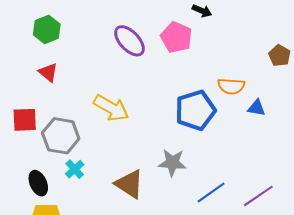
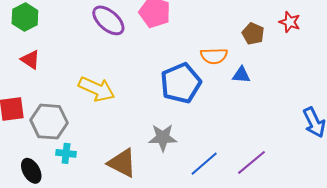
brown pentagon: (280, 55) -> (253, 34), moved
cyan cross: (75, 169) -> (66, 153), turned -36

